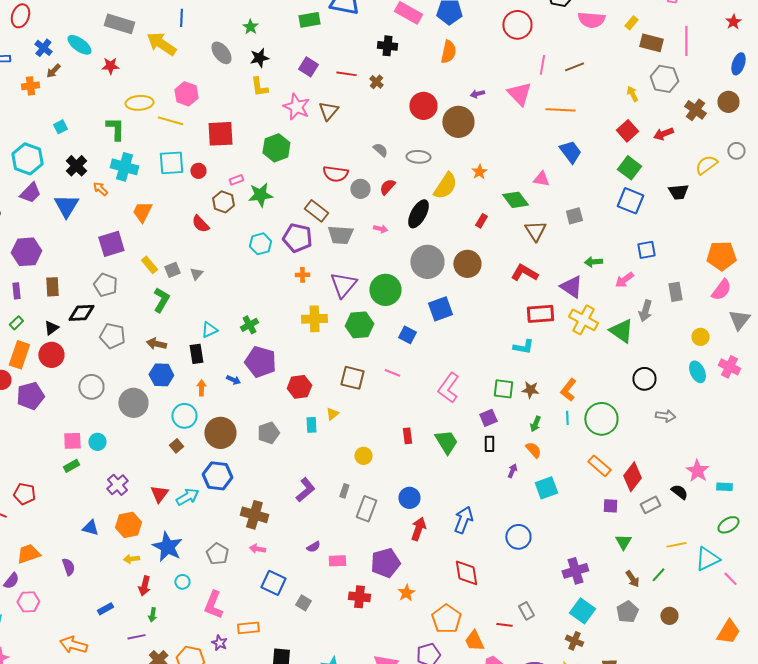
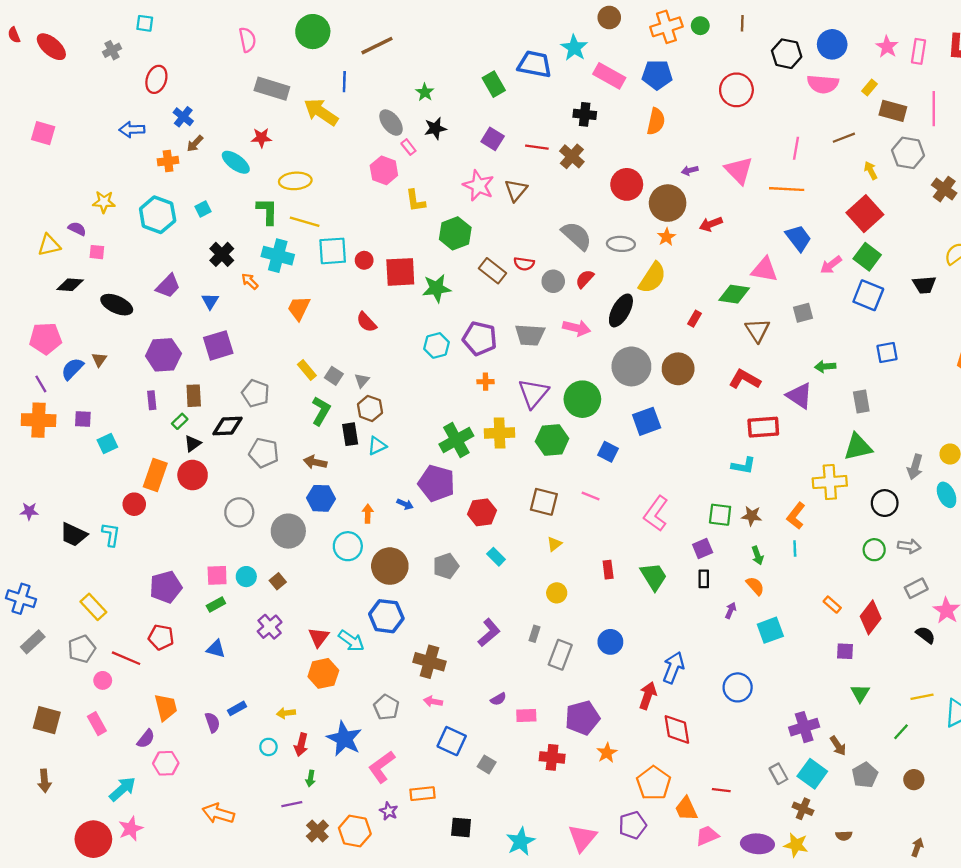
green rectangle: (309, 20) -> (494, 84), turned 70
cyan ellipse: (79, 45) -> (236, 162), moved
pink line: (542, 65) -> (796, 148), moved
brown line: (574, 67) -> (844, 138), moved
brown cross: (376, 82) -> (572, 156), size x1.5
yellow L-shape: (259, 87) -> (415, 201), moved
pink hexagon: (186, 94) -> (384, 170), moved
yellow line: (170, 121) -> (305, 222), moved
red square: (627, 131) -> (865, 214), size x1.4
red square: (220, 134) -> (400, 272), moved
red arrow: (663, 134) -> (711, 224), moved
gray semicircle: (380, 150) -> (577, 236), size x1.8
cyan hexagon: (27, 159) -> (158, 215), moved
orange star: (479, 172) -> (666, 237), moved
red semicircle: (335, 174) -> (524, 264), size x0.7
pink triangle: (541, 179) -> (764, 270), size x1.4
pink rectangle: (236, 180) -> (408, 147), moved, turned 72
green diamond: (515, 200) -> (734, 294), turned -44
brown hexagon: (223, 202) -> (370, 408), moved
blue triangle: (66, 206) -> (210, 301), size x0.6
brown rectangle: (316, 211) -> (493, 271), moved
pink arrow: (380, 229) -> (577, 328), size x1.6
purple square: (111, 244) -> (218, 345), moved
gray square: (172, 270) -> (334, 376), turned -35
pink arrow: (624, 280) -> (831, 265), moved
gray rectangle: (675, 292) -> (861, 401), moved
gray arrow: (645, 311) -> (915, 467), moved
yellow cross: (583, 320) -> (830, 482), moved, turned -32
green rectangle: (16, 323) -> (180, 421), moved
green cross: (249, 325) -> (456, 440), moved, size x1.6
green triangle: (621, 331) -> (858, 447), turned -48
black rectangle: (196, 354) -> (350, 434), moved
purple pentagon: (30, 396) -> (166, 587), moved
yellow triangle: (332, 414) -> (554, 544), moved
green circle: (601, 419) -> (874, 550), moved, size x0.6
green arrow: (535, 424) -> (757, 556), turned -42
cyan rectangle: (311, 425) -> (496, 557), turned -42
brown square: (176, 446) -> (278, 581), moved
orange rectangle: (599, 466) -> (832, 605), size x0.7
cyan arrow: (187, 497) -> (351, 641), turned 65
gray rectangle: (650, 505) -> (916, 588), moved
orange hexagon: (128, 525) -> (323, 673), moved
blue triangle: (90, 528) -> (216, 649), moved
red arrow: (418, 529) -> (648, 696), moved
blue star: (167, 547) -> (344, 739), moved
orange trapezoid: (28, 554) -> (166, 707), turned 95
brown arrow: (632, 579) -> (838, 746), moved
cyan circle: (182, 582) -> (268, 747), moved
pink L-shape: (213, 605) -> (382, 767), turned 32
blue rectangle: (105, 609) -> (237, 708), moved
gray rectangle: (526, 611) -> (778, 774), moved

